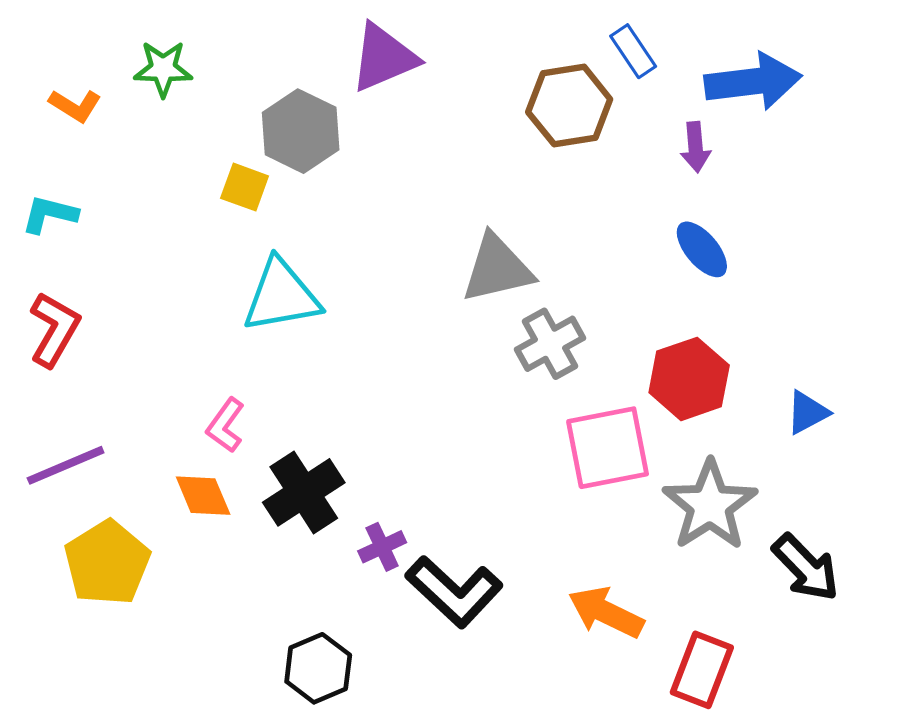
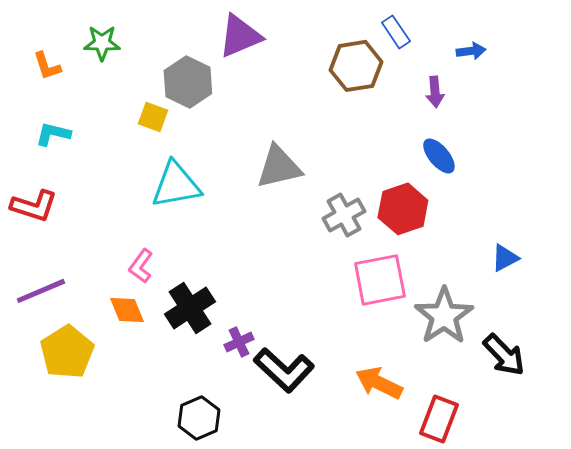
blue arrow: (753, 82) -> (471, 51), size x0.5
orange L-shape: (75, 106) -> (47, 66), turned 40
cyan L-shape: (50, 214) -> (53, 134), moved
gray triangle: (497, 269) -> (279, 167), moved
red L-shape: (54, 329) -> (34, 206), turned 78
red hexagon: (689, 379) -> (403, 209), moved

